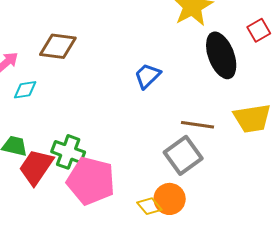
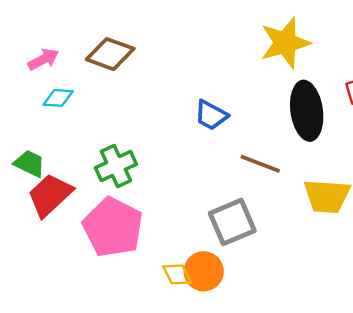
blue trapezoid: (147, 76) -> (211, 115), turned -120
brown line: (198, 125) -> (260, 164), moved
green cross: (68, 152) -> (116, 166), moved, turned 32

